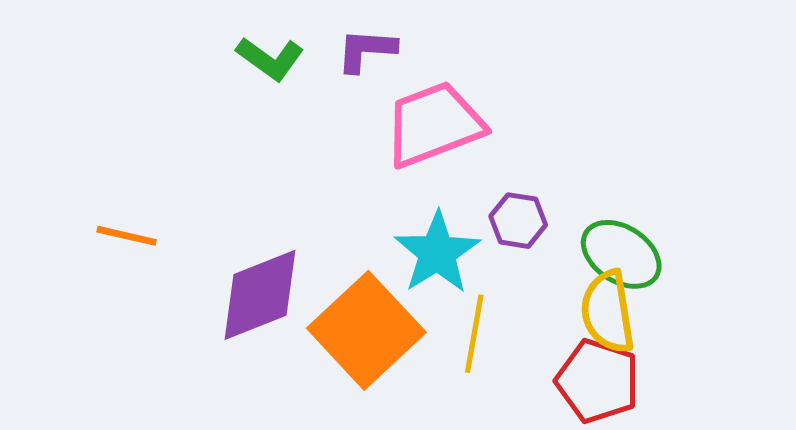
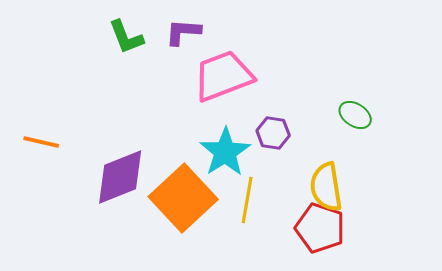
green L-shape: (270, 59) -> (126, 37), turned 33
green ellipse: (621, 254) -> (355, 115), moved, size x0.7

